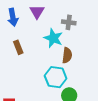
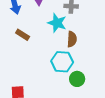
brown rectangle: (18, 47) -> (23, 35), turned -32

